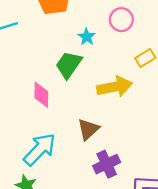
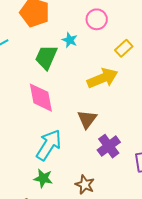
green trapezoid: (69, 65) -> (46, 57), moved
pink diamond: (41, 95) -> (41, 98), size x1.4

